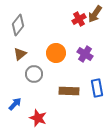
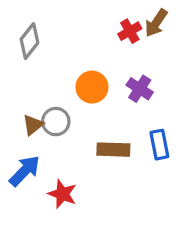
brown triangle: (20, 54) -> (33, 125), moved
blue arrow: (15, 104) -> (25, 171), size x1.5

